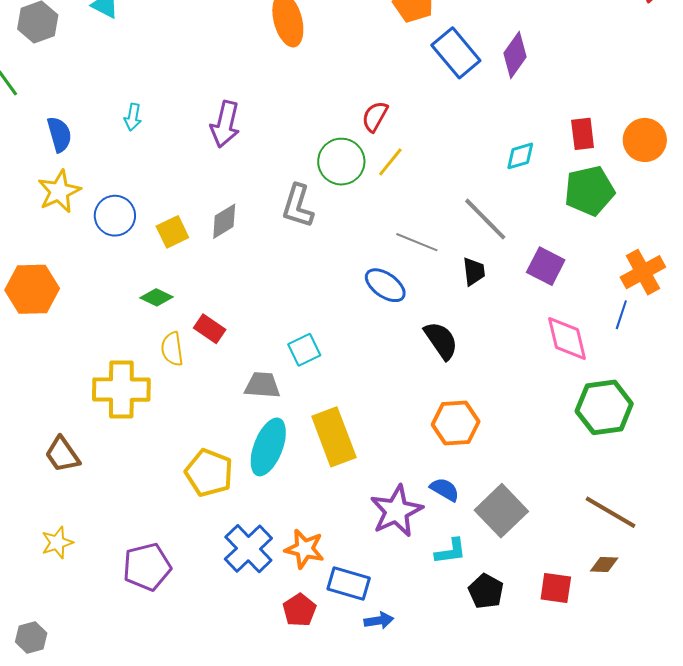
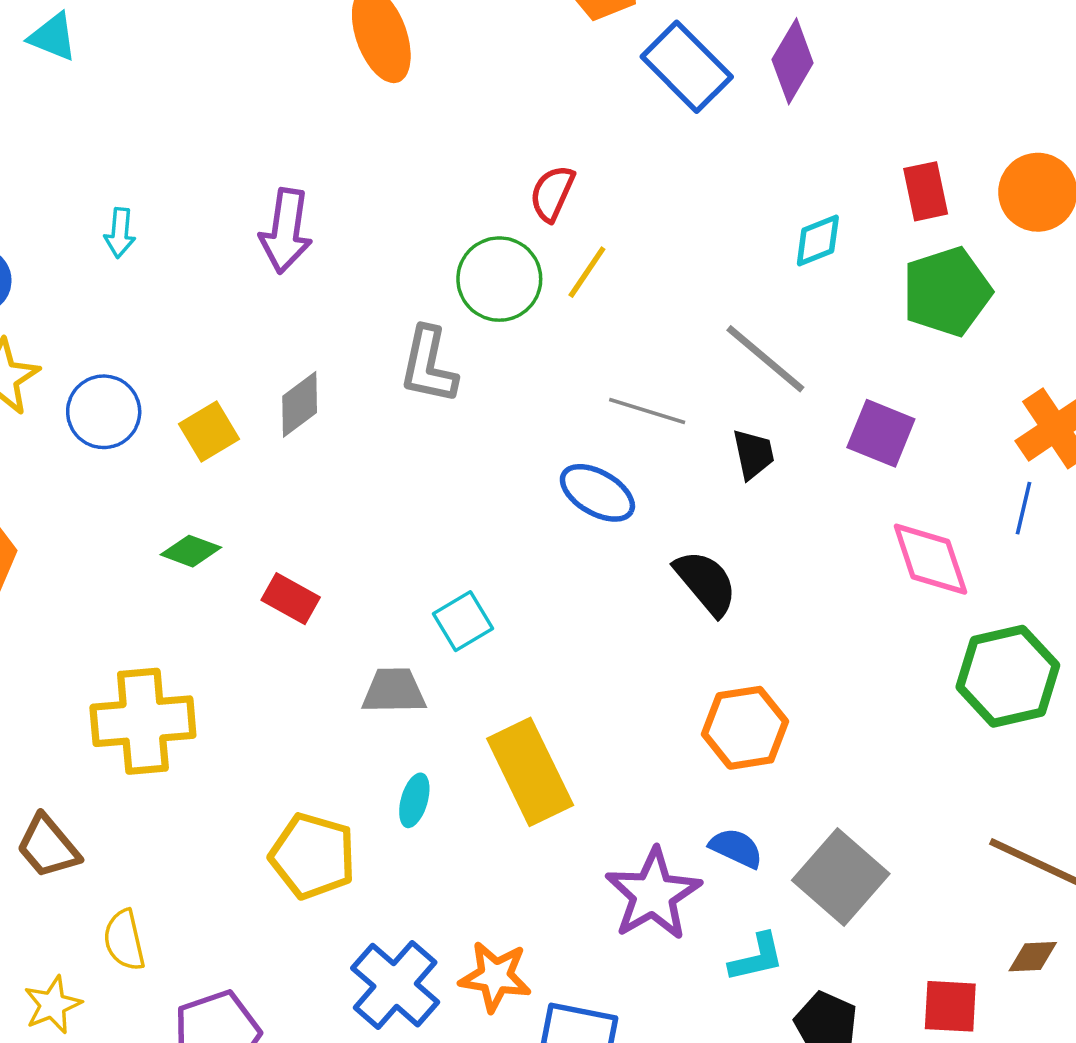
yellow semicircle: (172, 349) -> (124, 940), moved
cyan ellipse: (268, 447) -> (414, 800), size x0.5

